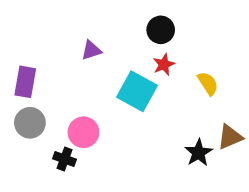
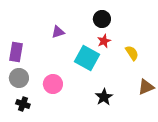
black star: (198, 153) -> (104, 97), moved
black cross: (65, 159) -> (23, 104), moved

